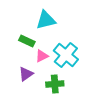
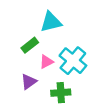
green rectangle: (27, 41) -> (30, 45), turned -63

